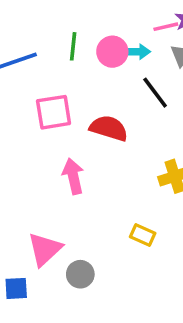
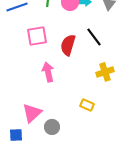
black line: (155, 93) -> (94, 37), moved
red semicircle: (109, 128) -> (68, 45), turned -90

